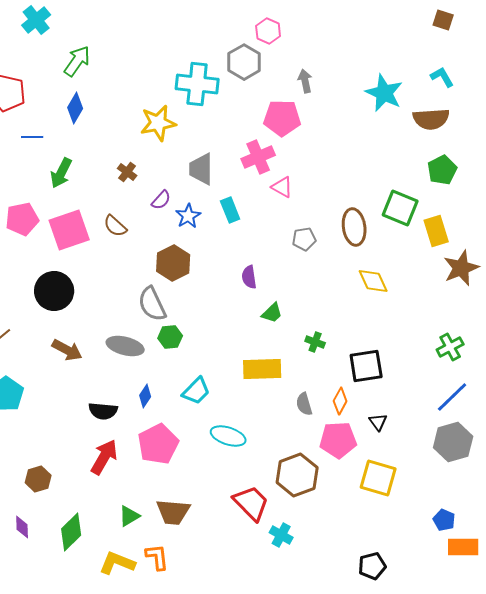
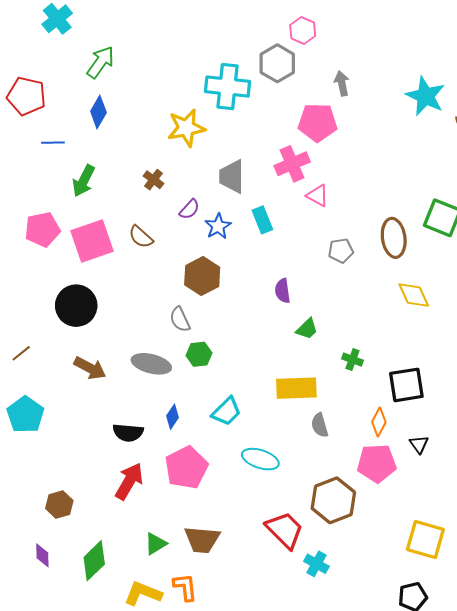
gray semicircle: (152, 304) -> (180, 319), size x0.7
gray semicircle: (304, 404) -> (320, 425), moved
yellow square: (378, 478) -> (425, 540), moved

